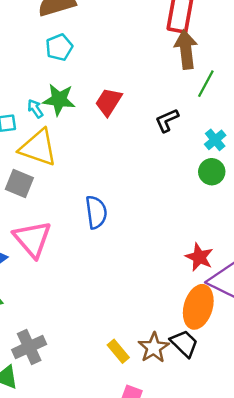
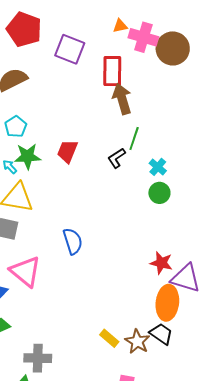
cyan pentagon: (59, 47) -> (16, 127), moved
green line: (206, 84) -> (134, 139), moved
gray cross: (29, 347) -> (38, 358), turned 36
yellow rectangle: (118, 351) -> (109, 338), moved

